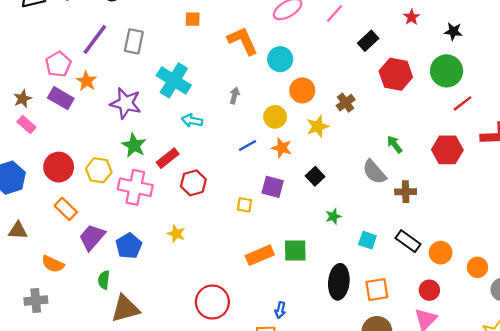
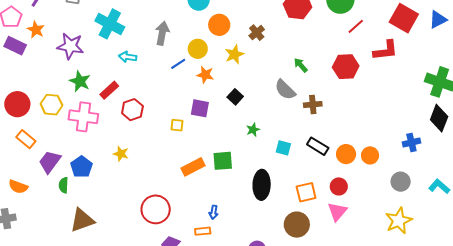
gray arrow: (235, 96) -> (162, 33), size x1.6
blue line: (247, 146) -> (178, 64), moved
orange circle: (477, 267) -> (370, 155), moved
green semicircle: (104, 280) -> (64, 185), moved
orange square: (377, 290) -> (306, 192), moved

